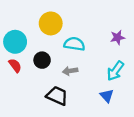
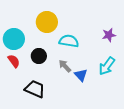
gray arrow: (70, 71) -> (65, 66), turned 56
black trapezoid: (57, 96) -> (35, 89), moved
blue triangle: (107, 96) -> (81, 75), moved

